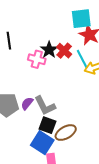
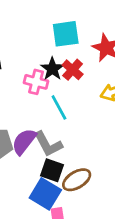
cyan square: (81, 19) -> (66, 34), moved
cyan line: (82, 59) -> (59, 107), moved
purple semicircle: (27, 103) -> (24, 141), size x1.5

